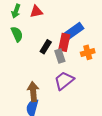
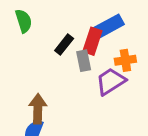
purple trapezoid: (64, 81) -> (111, 81), moved

